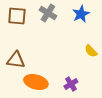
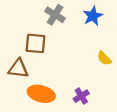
brown square: (17, 16) -> (36, 43), moved

